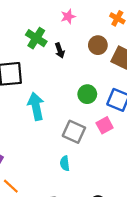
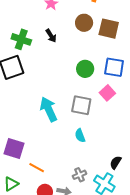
green cross: (36, 38) -> (21, 39), moved
cyan arrow: (36, 106) -> (49, 109), moved

